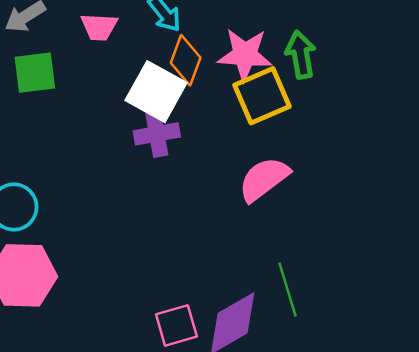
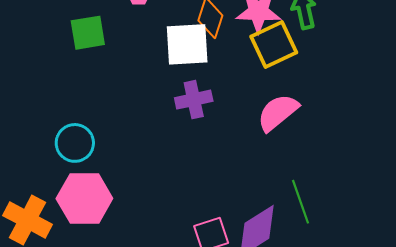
white square: (156, 92) -> (187, 44), turned -30
purple cross: (157, 134) -> (194, 100), moved

